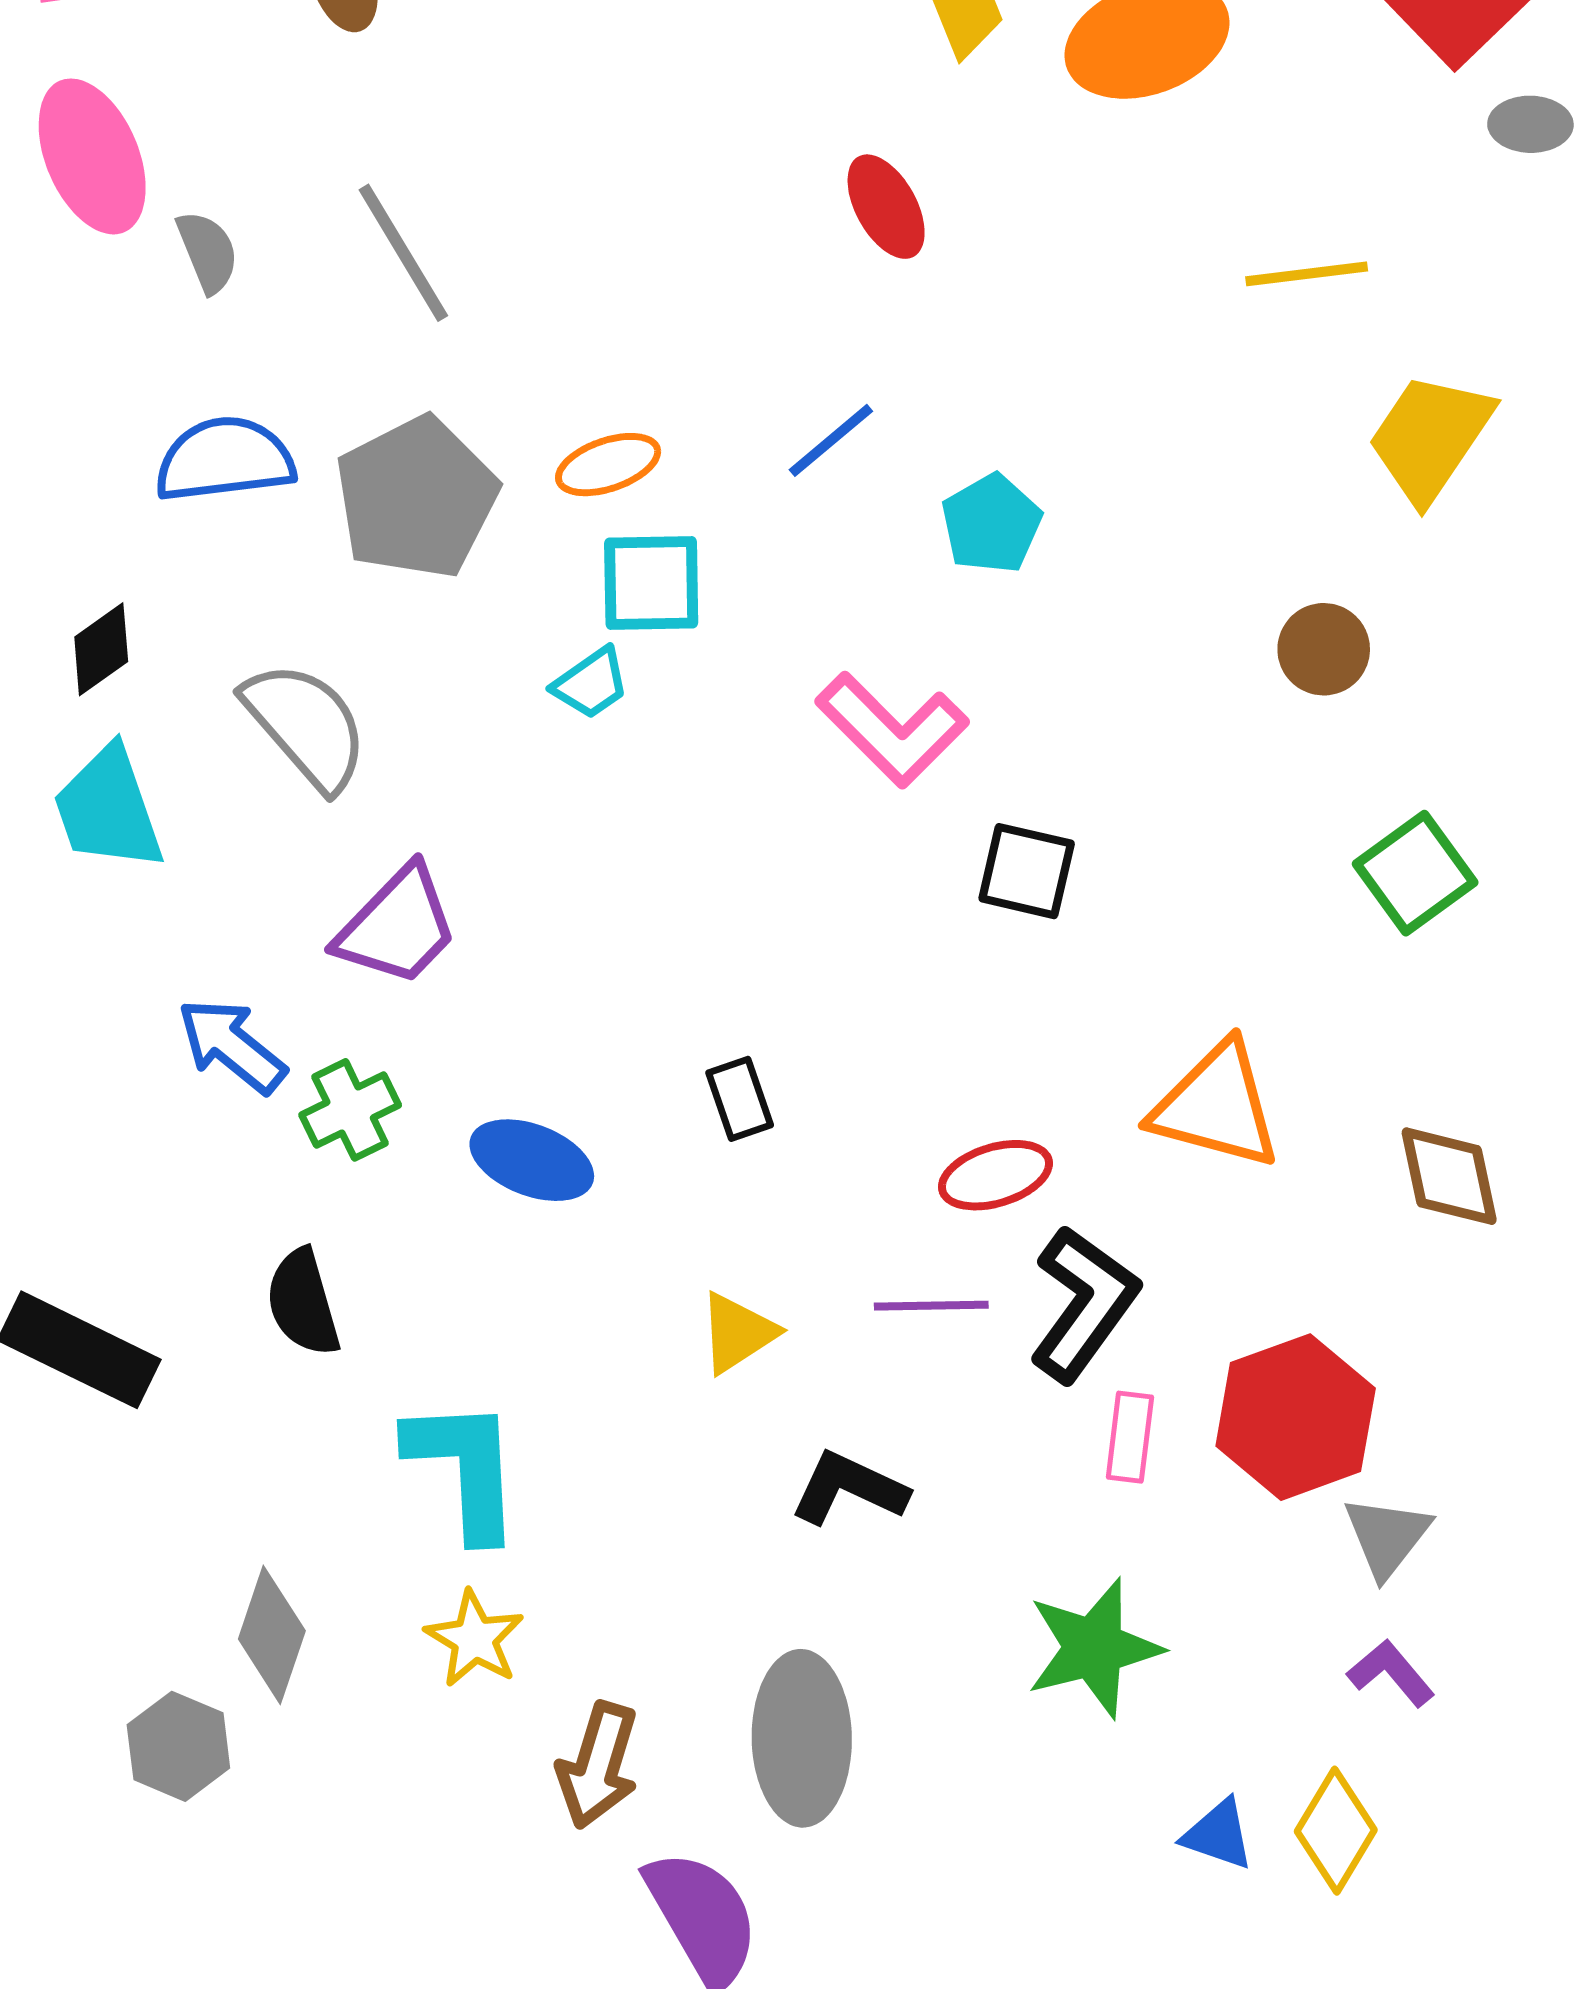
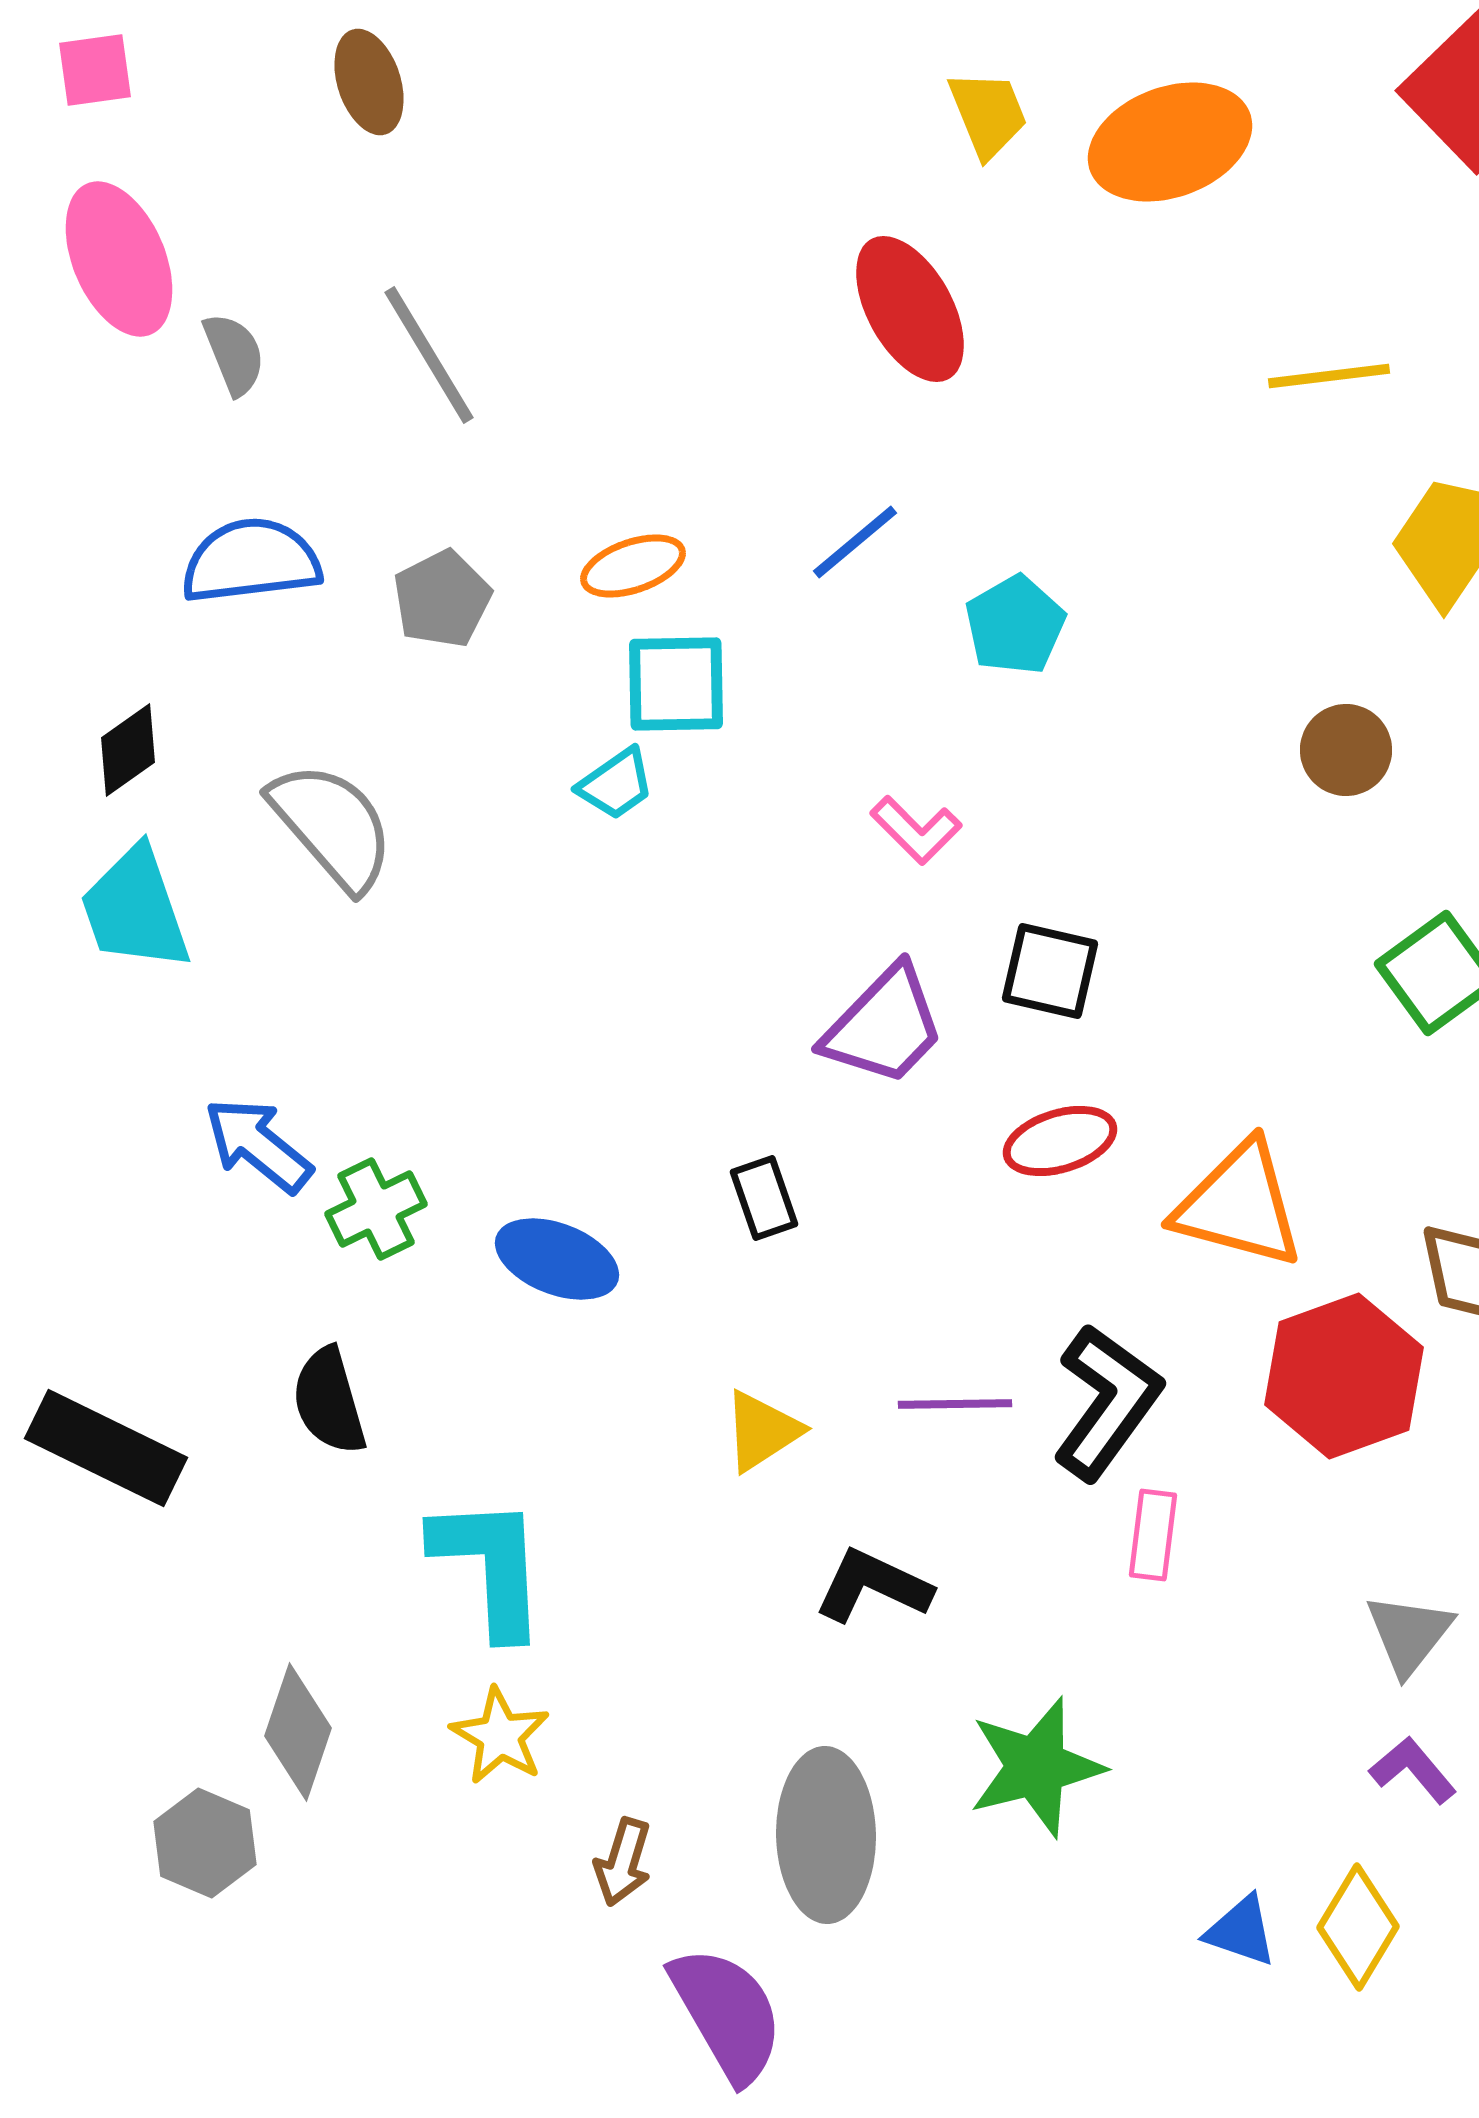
red ellipse: (886, 207) -> (910, 309), size x1.4
gray pentagon: (416, 498) -> (442, 599), size x0.6
pink L-shape: (892, 730) -> (916, 830), size x0.6
purple trapezoid: (397, 926) -> (884, 1026), moved
red ellipse: (995, 1175) -> (1060, 1141), moved
red hexagon: (1296, 1417) -> (1344, 1376), moved
green star: (1094, 1648) -> (1036, 1767), moved
brown arrow: (598, 1765) -> (623, 1862), size x0.7

